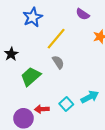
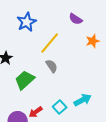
red arrow: (42, 109) -> (36, 112), turned -32

